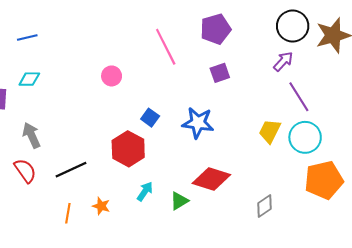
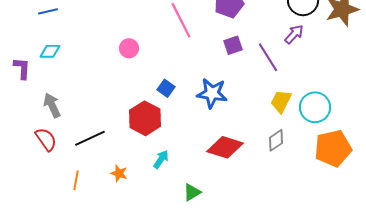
purple line: (299, 97) -> (268, 57), moved
green triangle: (179, 201) -> (192, 192), moved
gray diamond: (265, 206) -> (276, 140), moved
orange line: (68, 213) -> (76, 180), moved

